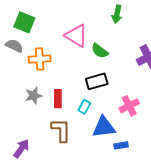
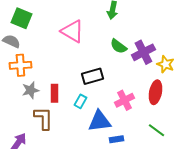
green semicircle: (100, 51) -> (118, 46), moved
orange cross: (40, 59) -> (20, 65), moved
brown L-shape: (61, 130) -> (43, 118), moved

